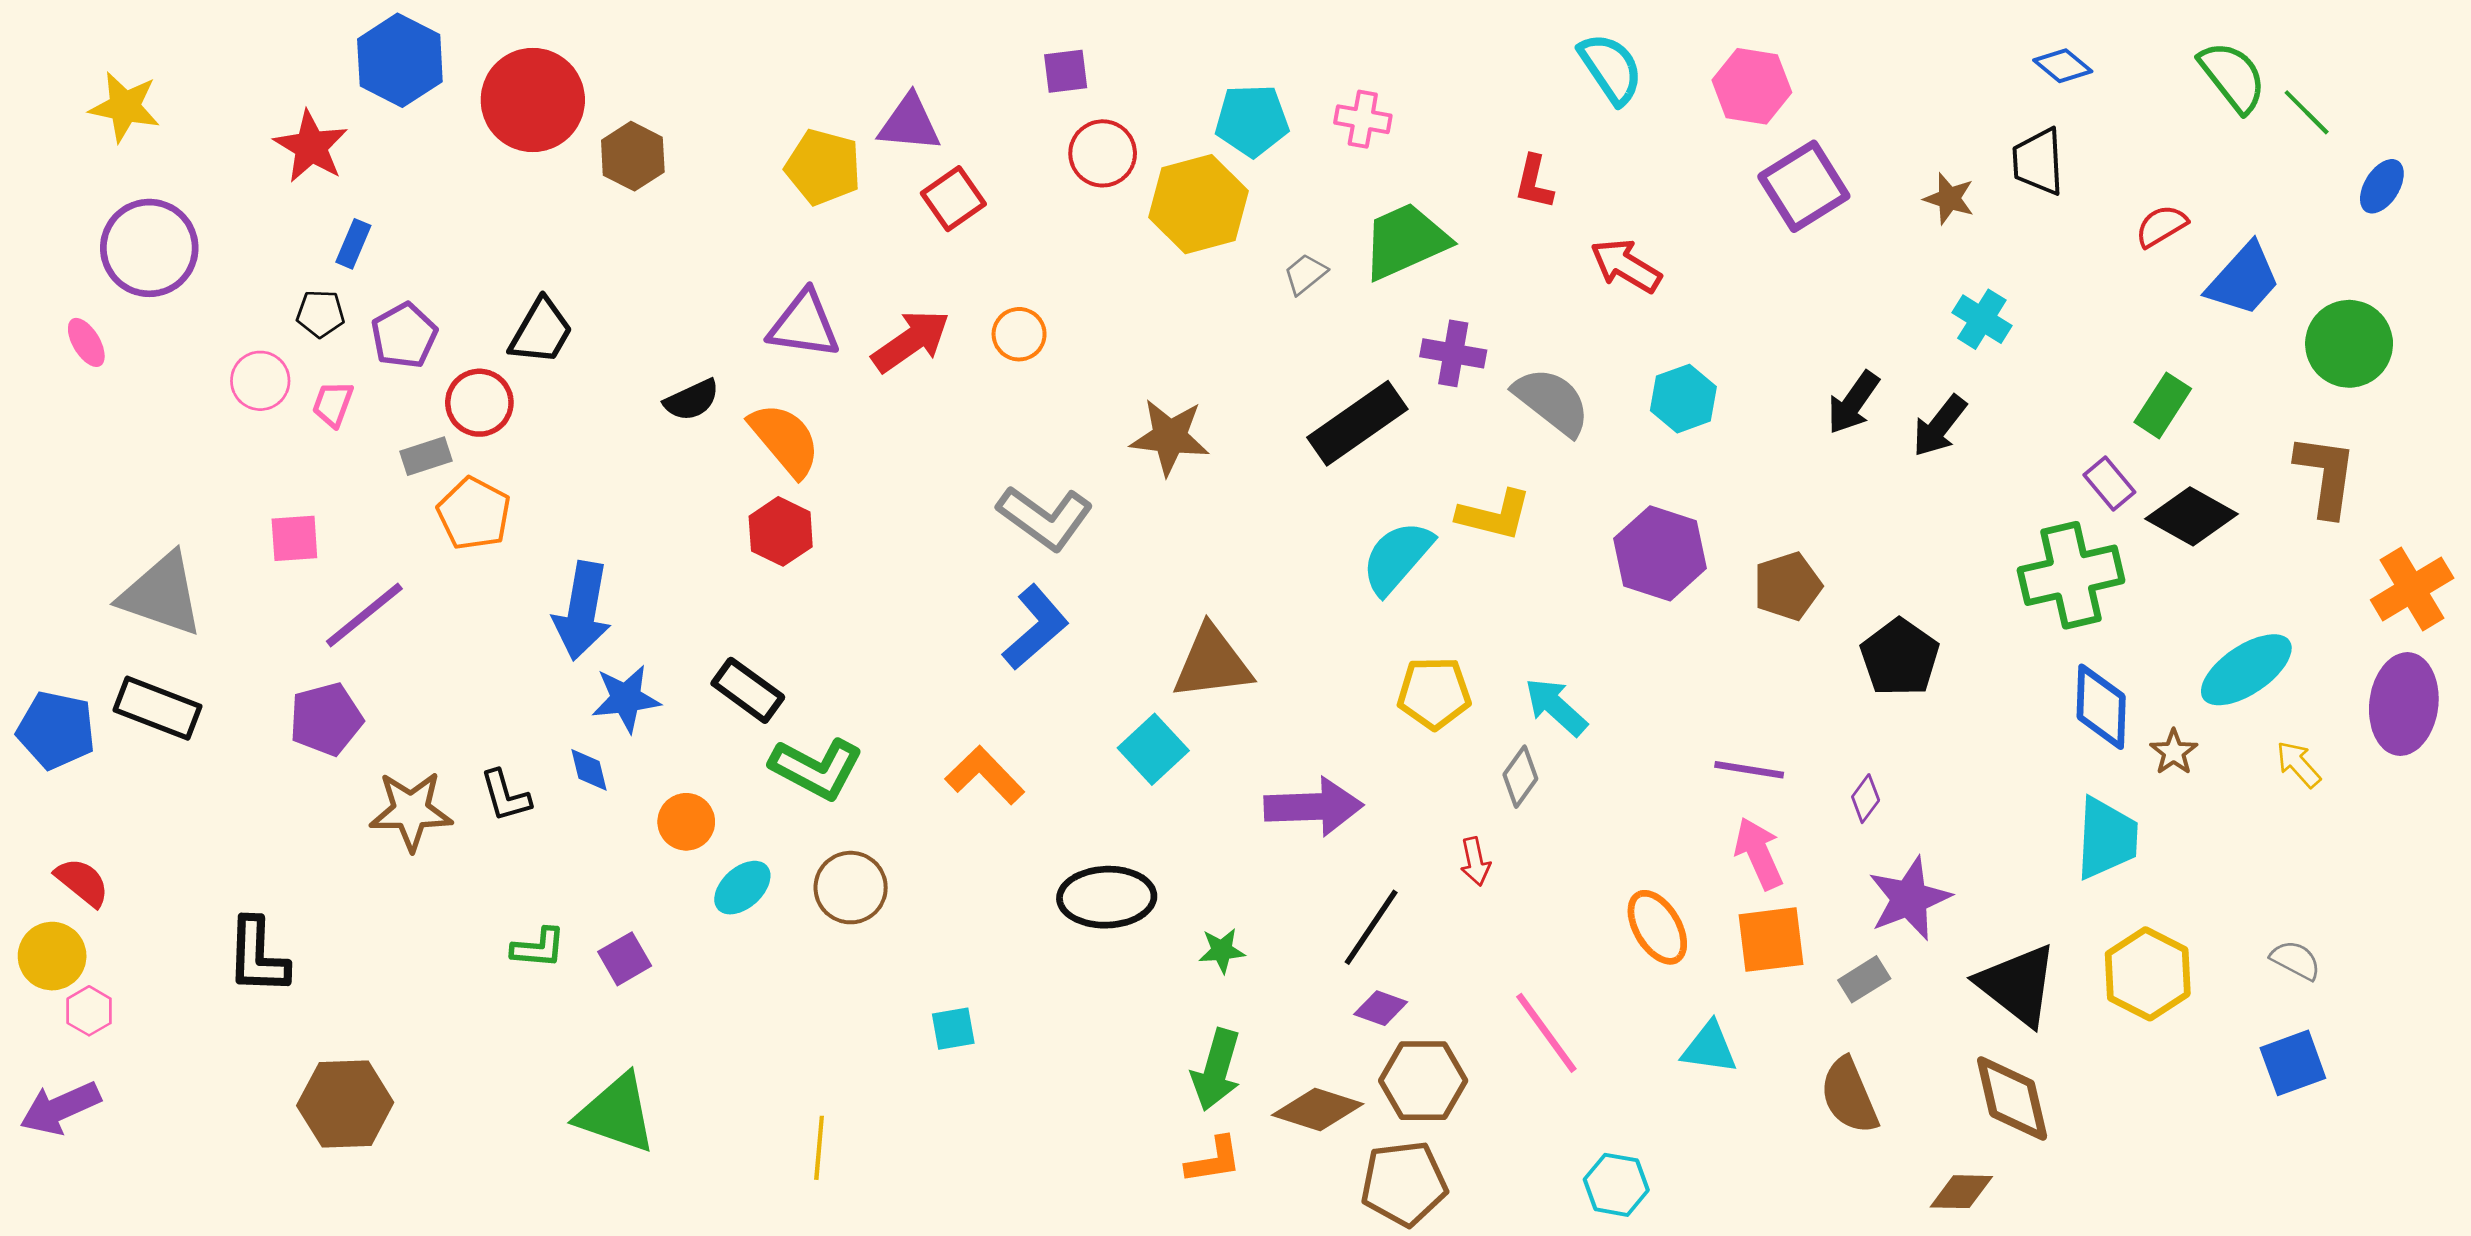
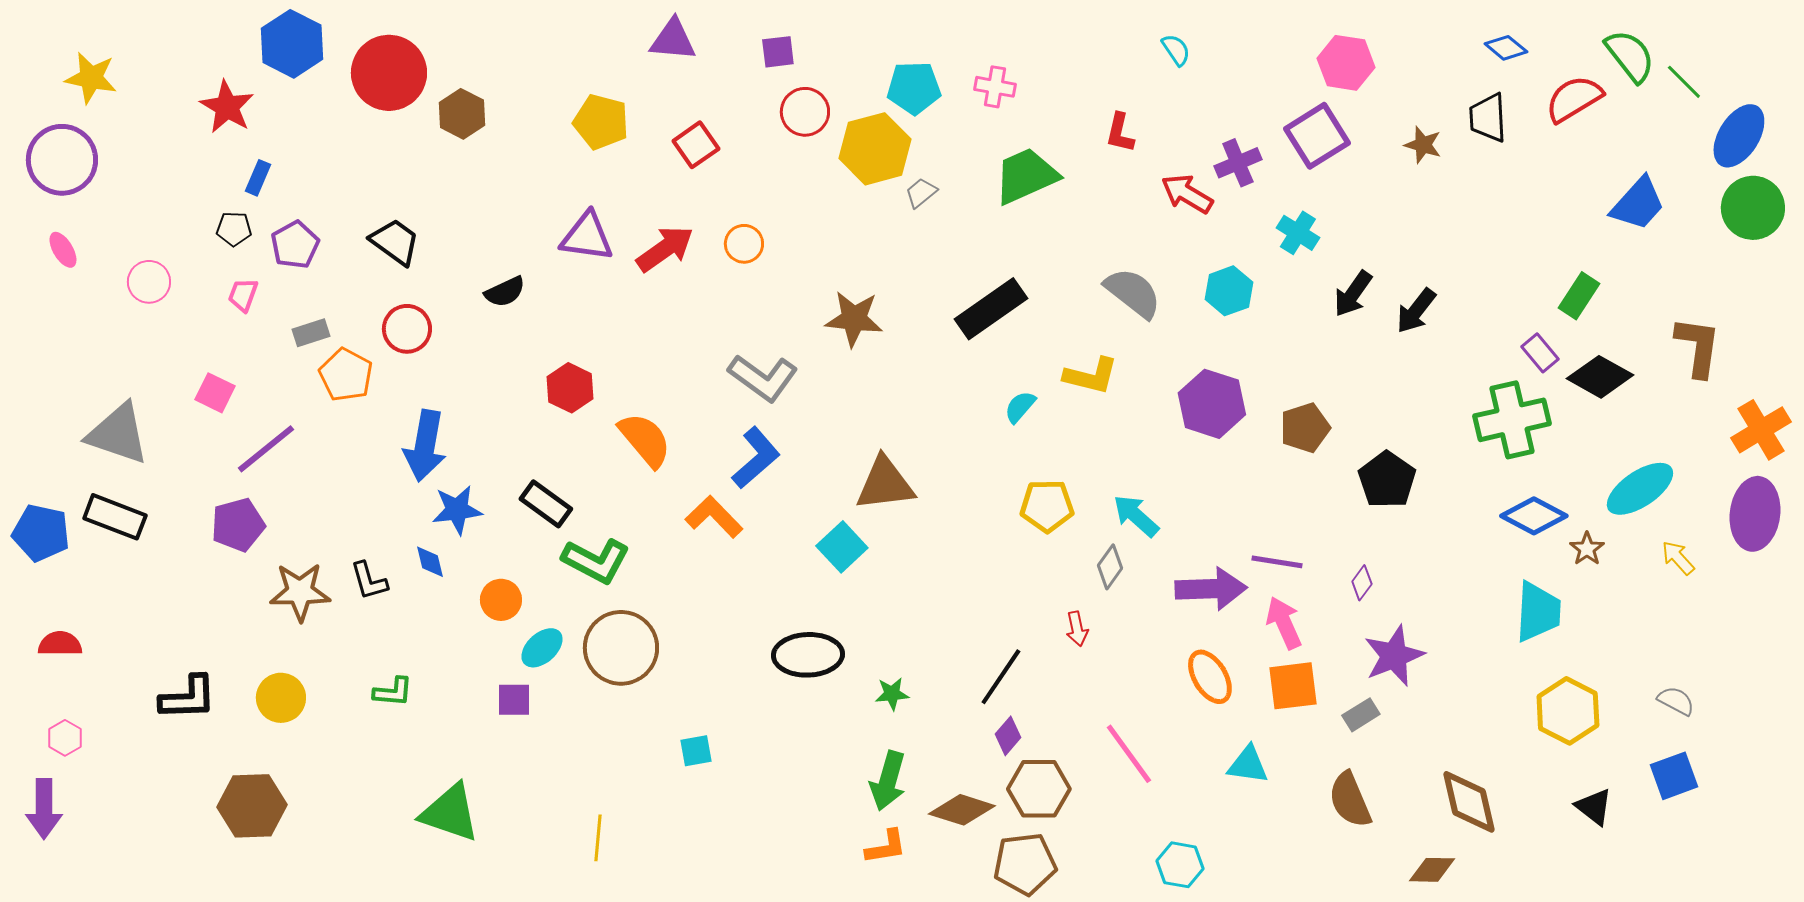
cyan semicircle: (1611, 68) -> (1176, 50), size x0.6
pink hexagon: (1752, 86) -> (1346, 63), moved
purple triangle: (909, 123) -> (673, 40), moved
blue ellipse: (2382, 186) -> (1739, 136), size x1.6
red semicircle: (2161, 226) -> (1574, 99), moved, size x1.5
purple circle: (149, 248) -> (62, 160), moved
gray trapezoid: (1305, 274) -> (921, 193), moved
cyan cross: (1982, 319) -> (1298, 233), moved
black trapezoid: (541, 331) -> (395, 242), turned -84
green circle: (2349, 344) -> (1753, 208), moved
purple cross: (1453, 353) -> (1238, 163), moved, turned -33
pink circle: (260, 381) -> (149, 282), moved
red circle: (479, 403) -> (407, 329), moved
orange semicircle: (785, 440) -> (645, 440), moved
pink square: (294, 538) -> (215, 393), turned 30
cyan semicircle: (1397, 557) -> (1020, 407), size x0.6
blue diamond: (2101, 707) -> (1534, 516), turned -64
orange L-shape: (985, 775) -> (714, 517), moved
purple arrow: (1314, 807) -> (1211, 589), moved
red semicircle: (82, 882) -> (60, 644), turned -39
brown circle: (851, 888) -> (621, 648), size x1.4
yellow circle: (52, 956) -> (281, 698), moved
black L-shape: (258, 956) -> (188, 698), turned -94
purple square: (625, 959) -> (514, 700), moved, turned 30
black triangle: (2018, 985) -> (1594, 807), moved, size x0.6
purple diamond: (1381, 1008) -> (1008, 736), turned -69
purple arrow: (60, 1108) -> (44, 809), turned -66

